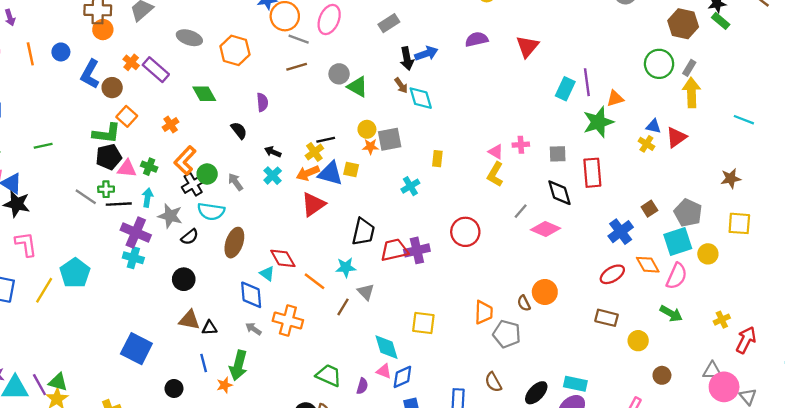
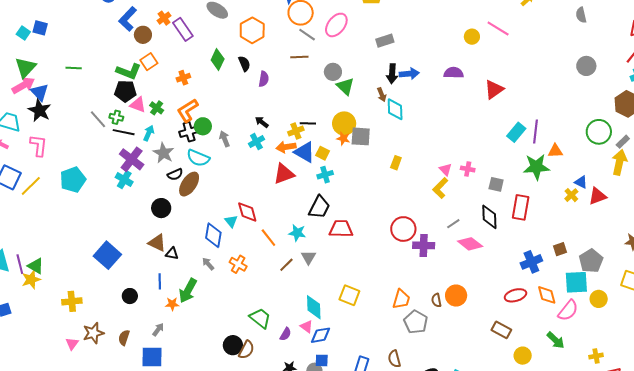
green diamond: (204, 94) -> (218, 60), turned 40
yellow circle: (367, 129) -> (344, 123), size x1.5
black semicircle: (239, 130) -> (244, 64), moved
cyan cross: (410, 186) -> (325, 175), moved
brown ellipse: (234, 243) -> (189, 184), moved
purple cross: (417, 250) -> (424, 245), moved
yellow line: (44, 290) -> (31, 186), moved
orange cross: (288, 320) -> (238, 264), size x0.7

